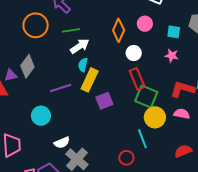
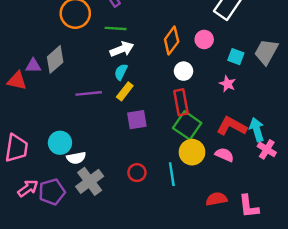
yellow rectangle: (90, 80) -> (125, 91), size x0.7
cyan circle: (41, 116) -> (60, 143), moved
red circle: (126, 158) -> (137, 173), moved

